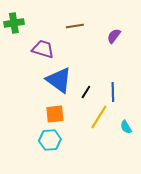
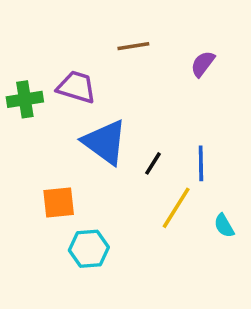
green cross: (14, 23) -> (25, 99), moved
orange square: (55, 114) -> (59, 203), moved

